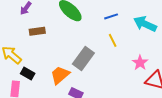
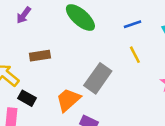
brown rectangle: (37, 31) -> (40, 56), moved

